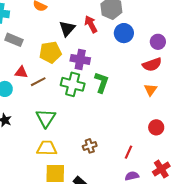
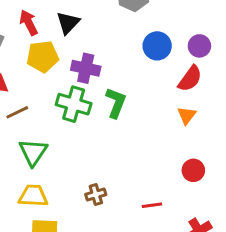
red arrow: (91, 24) -> (29, 23), moved
blue circle: (124, 33) -> (157, 46), moved
red semicircle: (152, 64) -> (190, 79), turned -36
brown line: (38, 82) -> (17, 112), moved
red line: (129, 152) -> (152, 205), turned 56

